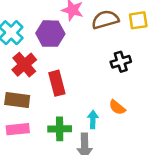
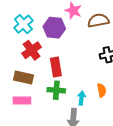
orange semicircle: (117, 107) -> (102, 90), turned -144
green cross: (60, 129) -> (56, 90), moved

